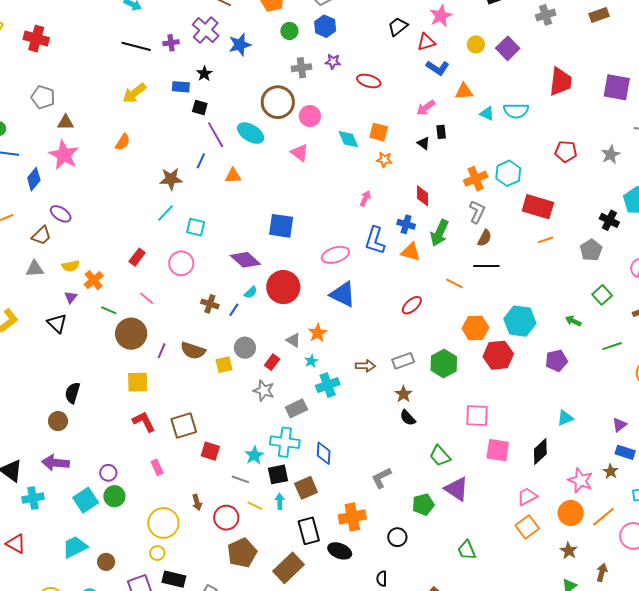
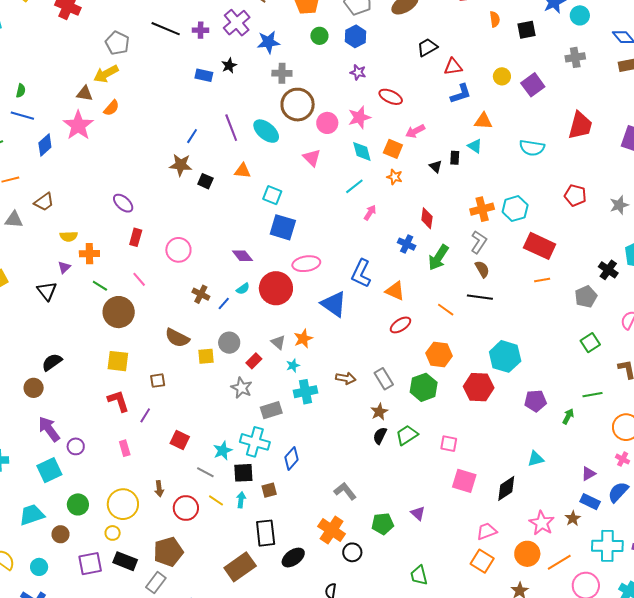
pink star: (441, 16) -> (359, 117), moved
gray cross: (301, 68) -> (282, 73), moved
blue L-shape: (438, 68) -> (461, 94), turned -60
yellow arrow: (134, 93) -> (106, 74), moved
gray pentagon: (43, 97) -> (117, 43), moved
black square: (200, 108) -> (205, 181), moved
pink arrow: (426, 108) -> (415, 131), moved
cyan triangle: (487, 114) -> (475, 146), moved
orange semicircle: (123, 142) -> (111, 108), moved
blue line: (201, 161) -> (192, 136), moved
cyan line: (165, 213) -> (354, 186), moved
purple ellipse: (61, 214) -> (123, 203), moved
cyan square: (196, 227) -> (272, 195), moved
brown semicircle: (485, 238) -> (482, 269), turned -66
blue L-shape: (375, 241) -> (361, 273), moved
orange triangle: (411, 252) -> (395, 291), moved
pink ellipse: (335, 255) -> (306, 264), moved
red rectangle: (137, 257) -> (136, 237), turned -30
purple diamond: (245, 260) -> (242, 256), size x0.7
gray triangle: (35, 269) -> (14, 220), moved
orange cross: (94, 280) -> (89, 254), turned 30
green arrow: (573, 321) -> (568, 416), moved, turned 84
orange hexagon: (475, 328) -> (439, 355), moved
purple line: (162, 351) -> (145, 415), moved
gray rectangle: (403, 361) -> (384, 379), turned 70
black semicircle: (72, 393) -> (52, 362), turned 30
pink square: (477, 416) -> (449, 444), size x0.7
black semicircle: (408, 418) -> (380, 436), turned 60
brown square: (184, 425) -> (158, 381), moved, size x0.6
blue diamond: (324, 453) -> (292, 458), turned 30
green trapezoid: (440, 456) -> (407, 435), moved, turned 90
purple arrow: (56, 463) -> (49, 429), moved, turned 40
gray L-shape: (381, 478) -> (345, 491), turned 70
brown square: (306, 488) -> (269, 490), size x0.7
purple triangle: (457, 489) -> (418, 513), size x0.6
green circle: (114, 496) -> (78, 504), moved
orange cross: (352, 517) -> (332, 530), moved, turned 36
orange square: (527, 527) -> (482, 561), turned -30
black ellipse: (340, 551) -> (293, 558), turned -65
brown pentagon: (242, 553) -> (168, 552), moved

